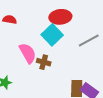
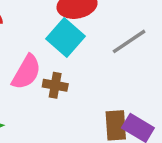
pink semicircle: (28, 53) -> (26, 72), turned 65

